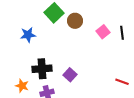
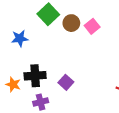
pink square: (103, 32) -> (92, 26), moved
orange star: (22, 86) -> (13, 84), moved

